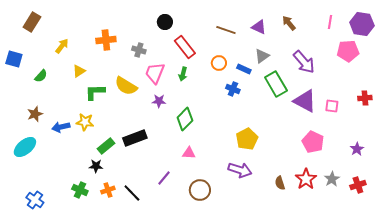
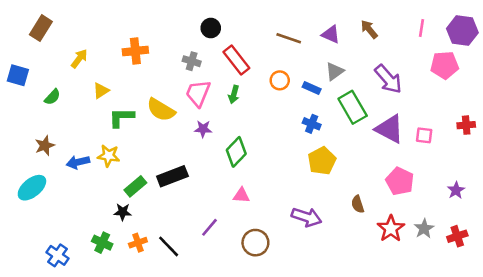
gray cross: (139, 50) -> (192, 61), moved
blue cross: (233, 89) -> (312, 124), moved
yellow pentagon: (247, 139) -> (322, 161), moved
brown semicircle: (280, 183) -> (358, 204), moved
blue cross: (35, 200) -> (57, 255), moved

